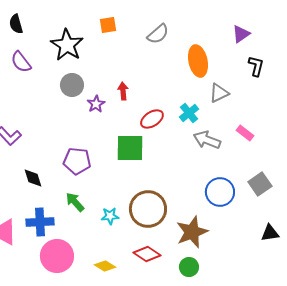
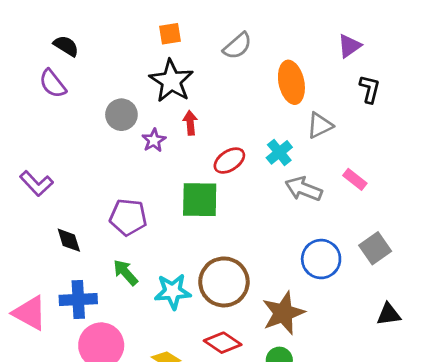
black semicircle: (16, 24) -> (66, 46), moved, turned 138
black star: (67, 45) -> (171, 81), moved
cyan star: (110, 216) -> (173, 291), size x1.5

